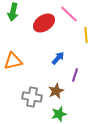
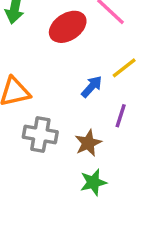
yellow line: (86, 35) -> (124, 68), moved, turned 56
gray cross: (32, 97) -> (40, 135), moved

